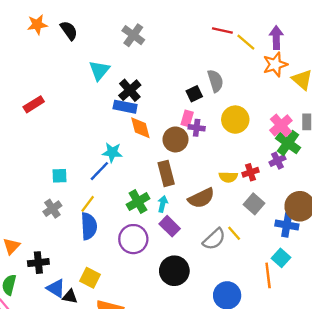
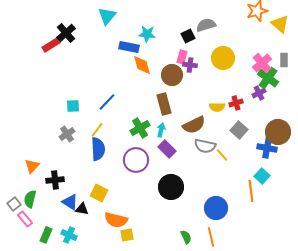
gray semicircle: (215, 81) -> (206, 25), turned -90
black cross: (130, 90) -> (66, 33), moved
cyan star: (112, 152) -> (147, 34), moved
gray semicircle: (214, 239) -> (205, 146), moved, turned 55

